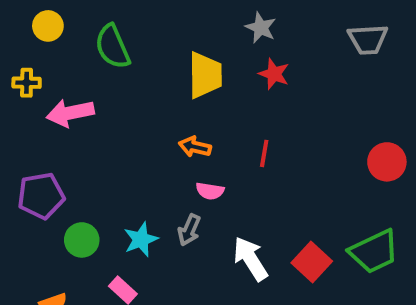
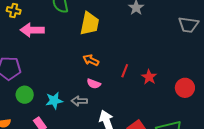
red star: (274, 74) -> (149, 77), moved
yellow trapezoid: (205, 75) -> (90, 24), moved
gray arrow: (189, 230) -> (79, 101), turned 56

